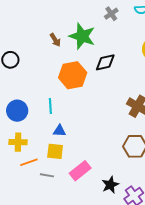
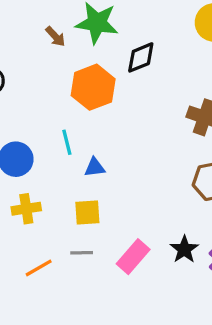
blue triangle: (59, 131) -> (95, 167), moved
orange line: (29, 162) -> (39, 268), moved
pink rectangle: (80, 171) -> (133, 257), moved

